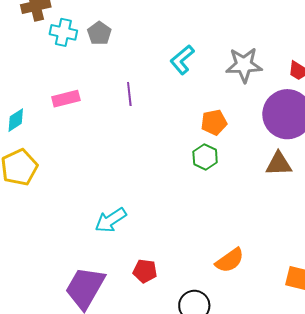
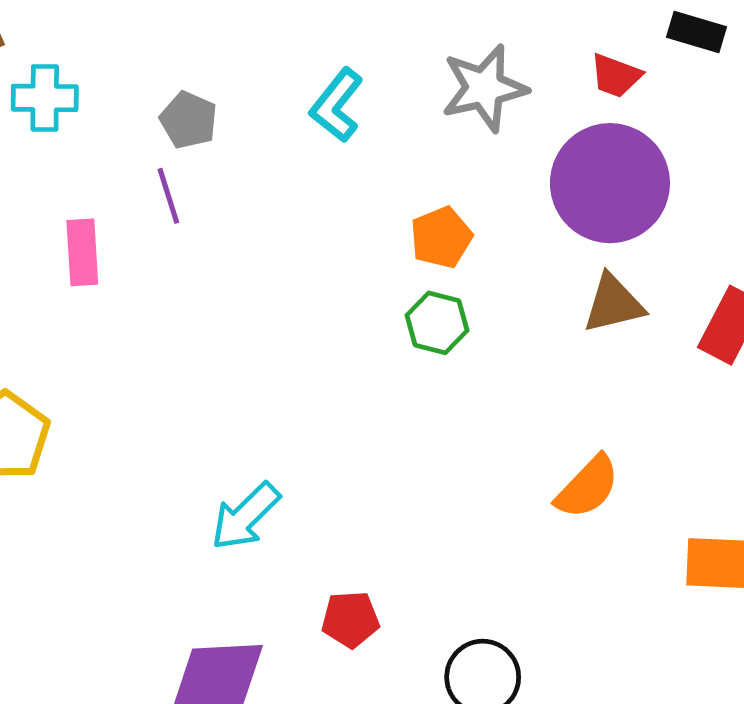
gray pentagon: (99, 33) -> (189, 120), moved
purple line: (129, 94) -> (168, 196), moved
pink rectangle: (66, 99) -> (82, 252), turned -68
orange semicircle: (230, 260) -> (588, 487), moved

